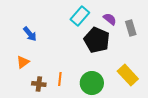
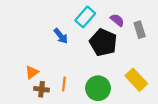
blue arrow: (30, 34) -> (61, 36), moved
orange triangle: (23, 62) -> (32, 72), moved

